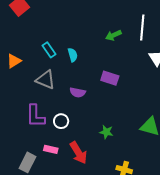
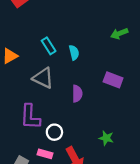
purple semicircle: (78, 92) -> (77, 94), turned -105
white circle: (61, 121) -> (54, 132), moved

